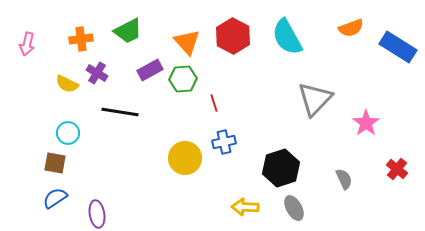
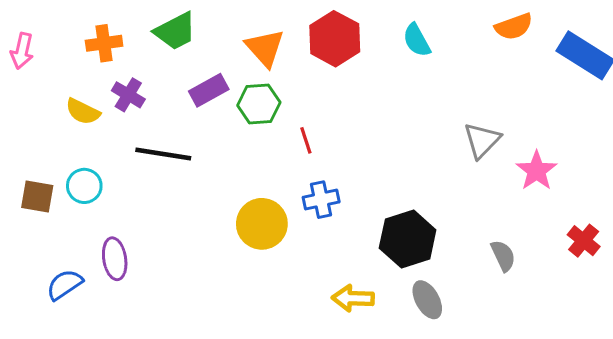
cyan semicircle: (287, 37) -> (417, 40), size x0.6
gray triangle: (315, 99) -> (482, 140), moved, size x0.7
brown square: (55, 163) -> (37, 197), moved
purple ellipse: (97, 214) -> (115, 259), moved

